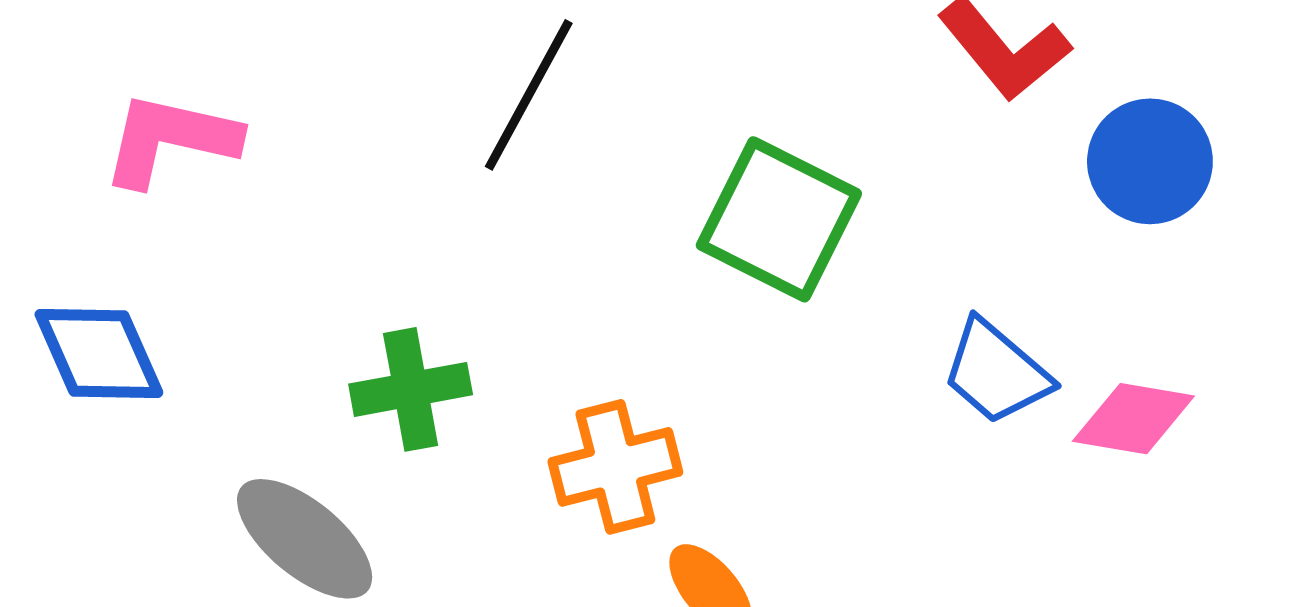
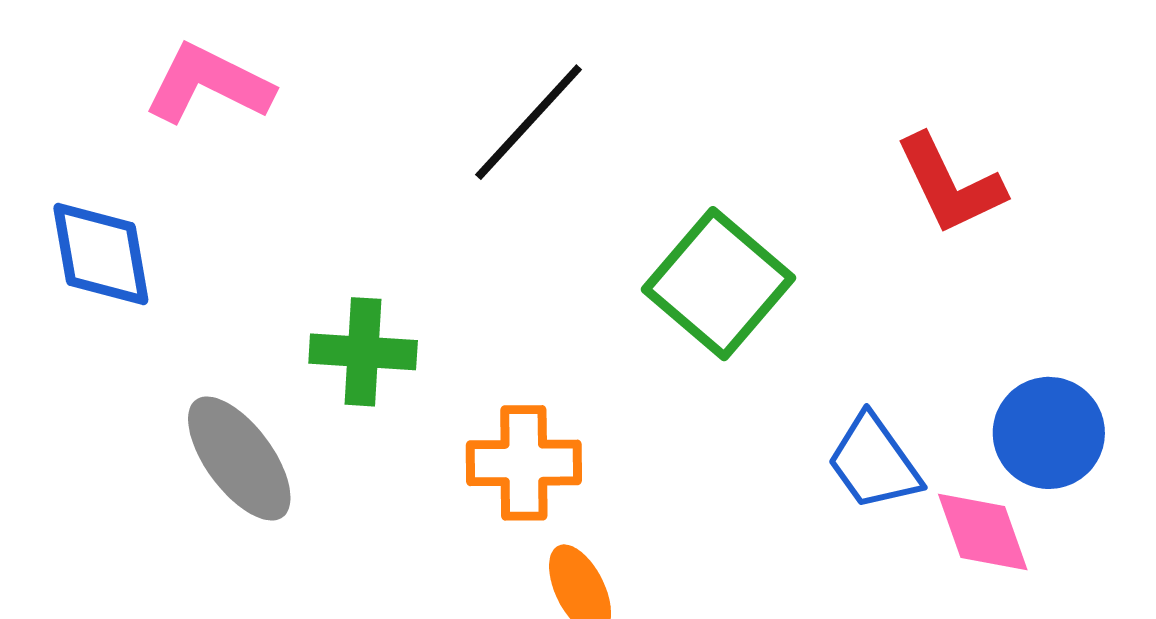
blue circle: (1150, 161) -> (1049, 433), moved
pink diamond: (1133, 419) -> (983, 532), turned 47

